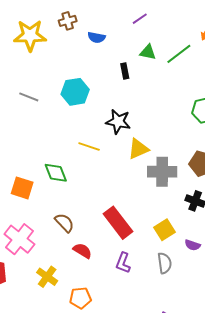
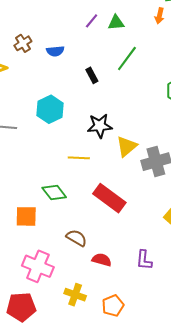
green triangle: (148, 52) -> (116, 23), moved
green line: (179, 54) -> (127, 59), moved
red rectangle: (118, 223) -> (109, 198), moved

